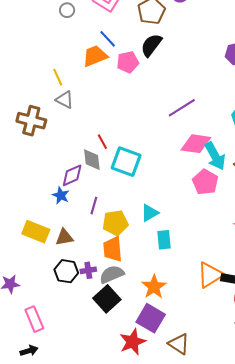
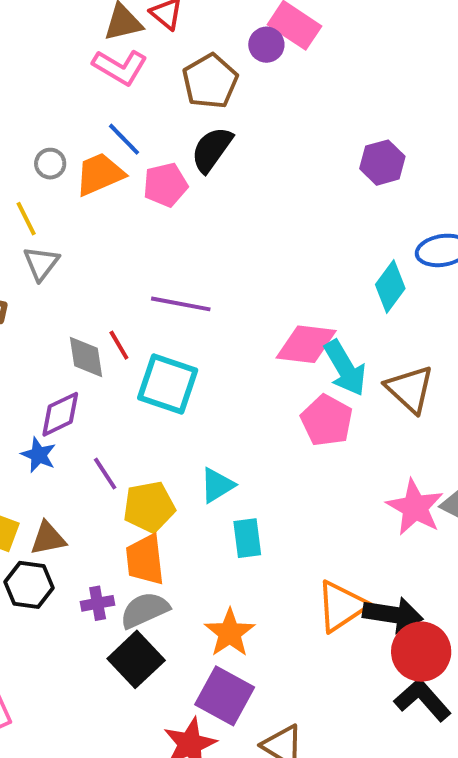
gray circle: (67, 10) -> (50, 164), moved
gray triangle: (65, 100) -> (41, 263), turned 42
purple line: (182, 108) -> (181, 304), moved, turned 44
gray diamond: (92, 160) -> (86, 357), moved
purple line: (94, 206) -> (105, 474), turned -48
black hexagon: (66, 271) -> (29, 585), moved

